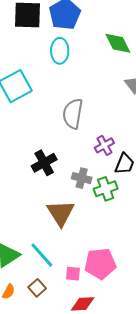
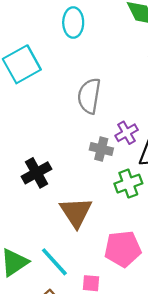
black cross: (44, 163) -> (36, 173), moved
gray cross: (82, 178) -> (101, 149), moved
pink pentagon: (100, 264) -> (123, 249), moved

